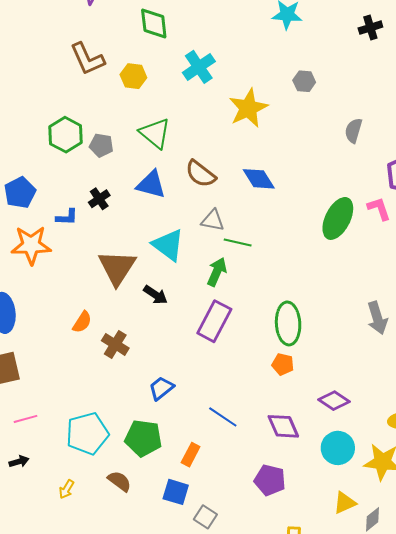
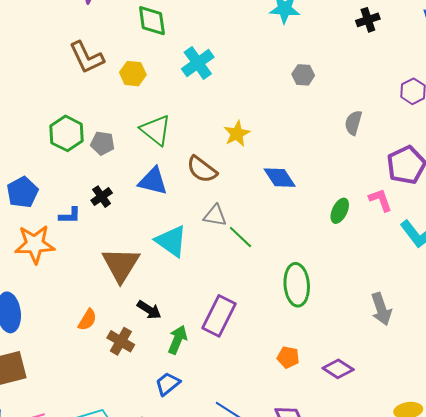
yellow star: (248, 108) -> (237, 134), moved, size x0.7
blue diamond: (259, 179) -> (280, 178), moved
green ellipse: (338, 218) -> (340, 211), size x0.6
green line: (238, 243) -> (240, 237), turned 32
green arrow: (217, 272) -> (178, 340), moved
black arrow: (155, 295) -> (149, 310), moved
green ellipse: (288, 323) -> (297, 285), moved
purple diamond: (334, 401) -> (338, 369), moved

